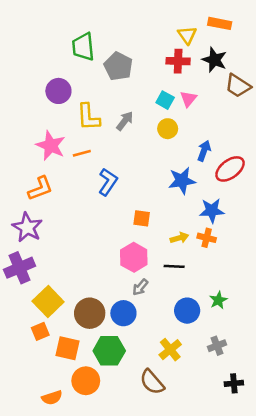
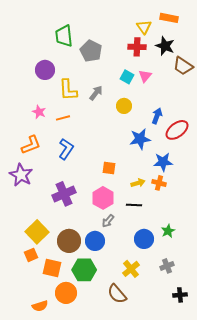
yellow circle: (168, 129) -> (124, 106), moved
pink star: (51, 146) -> (39, 112), size x0.6
blue L-shape: (108, 182) -> (66, 149), moved
purple cross: (19, 268) -> (64, 194), moved

